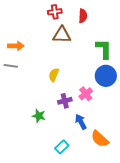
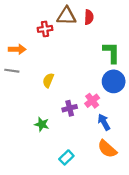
red cross: (55, 12) -> (45, 29), moved
brown triangle: (62, 35) -> (66, 16), moved
yellow semicircle: (54, 75) -> (48, 80), moved
blue arrow: (81, 122) -> (104, 122), moved

